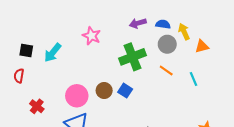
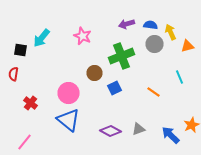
cyan arrow: (53, 53) -> (42, 38), moved
orange line: (166, 71) -> (154, 92), moved
brown circle: (104, 91) -> (94, 73), moved
blue square: (125, 91) -> (114, 88), turned 32

